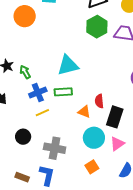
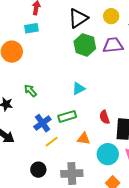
cyan triangle: (68, 65) -> (79, 89), moved, size x0.6
green arrow: (25, 72) -> (30, 91), moved
orange triangle: (84, 112) -> (84, 139), moved

